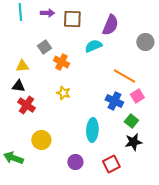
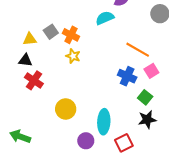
gray square: (44, 47) -> (51, 32), moved
yellow star: (63, 93) -> (73, 56), moved
cyan ellipse: (92, 130) -> (104, 122), moved
yellow circle: (41, 140) -> (66, 109), moved

